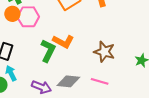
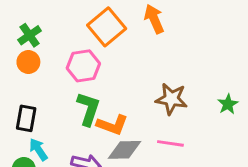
pink hexagon: (28, 17) -> (83, 66), moved
orange L-shape: (63, 41) -> (112, 125), moved

